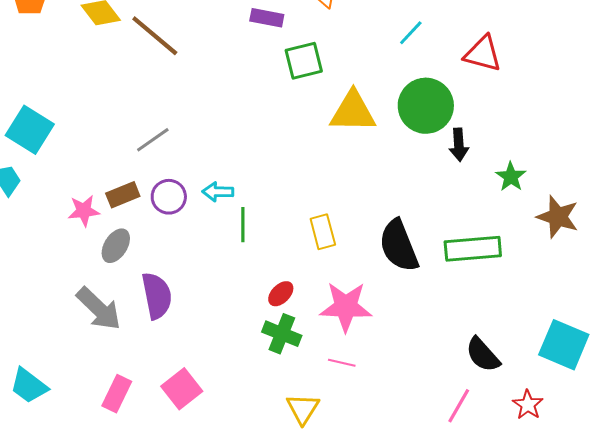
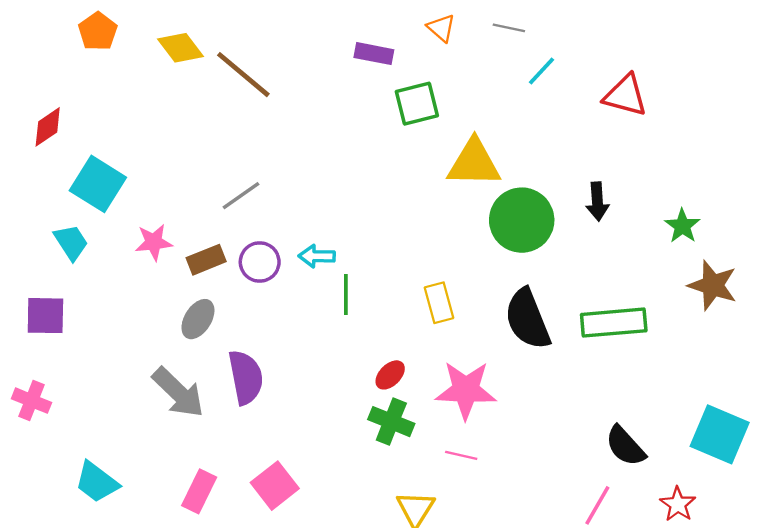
green circle: (426, 106) -> (522, 220), moved
green star: (511, 177) -> (682, 226), moved
pink star: (84, 211) -> (154, 242), moved

